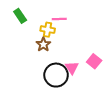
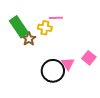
green rectangle: (20, 16) -> (19, 27), moved, size x1.5
brown star: (43, 44) -> (29, 39), moved

